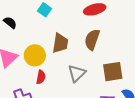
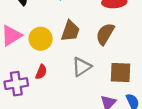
red semicircle: (41, 77) -> (41, 72), moved

